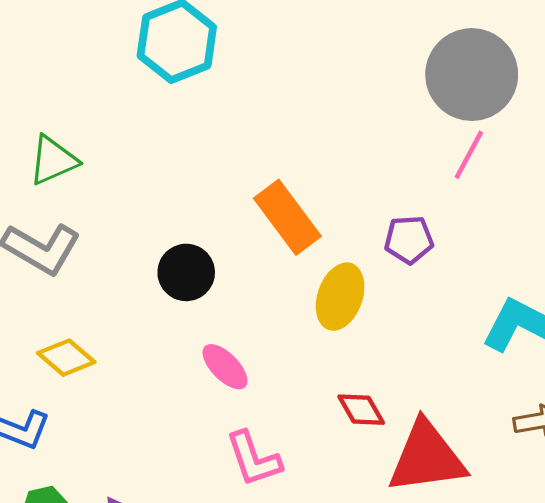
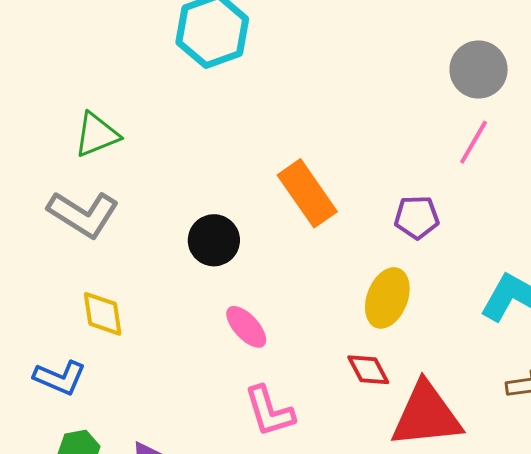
gray circle: (472, 75) -> (479, 70), size x0.7
yellow ellipse: (340, 297) -> (387, 298), moved
yellow diamond: (66, 358) -> (103, 314), turned 39

